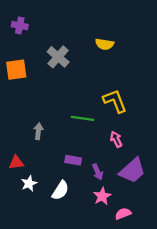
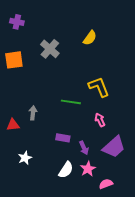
yellow semicircle: (104, 44) -> (90, 38), turned -63
red triangle: (16, 163) -> (13, 125), moved
white semicircle: (60, 190) -> (66, 170), moved

